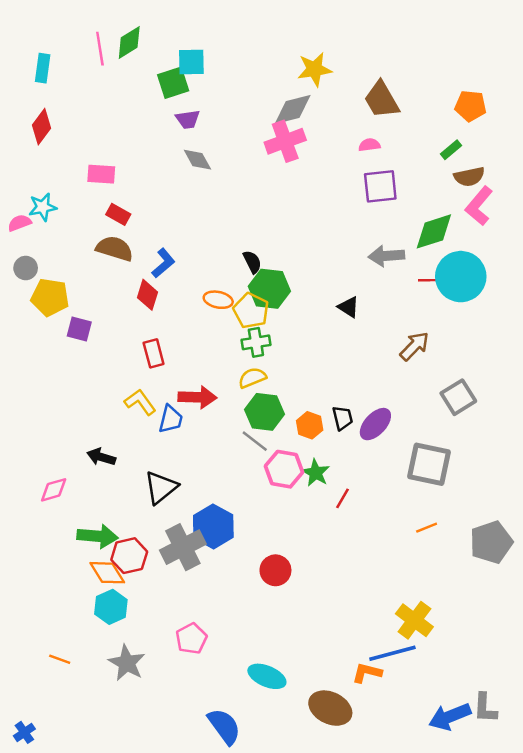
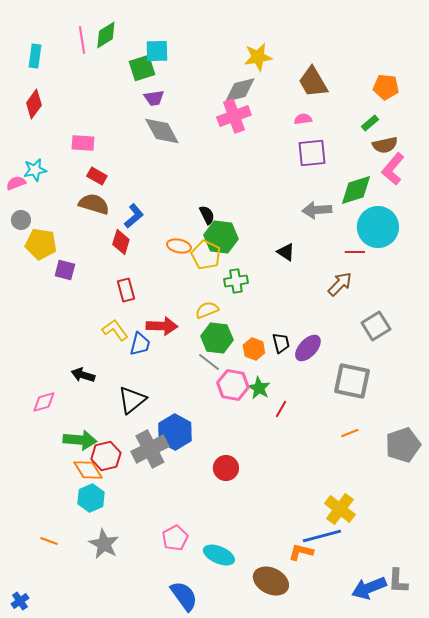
gray diamond: (197, 160) -> (162, 131), size x1.5
red line: (430, 280) -> (355, 252), moved
green cross: (256, 342) -> (236, 281), moved
pink pentagon: (191, 639) -> (175, 538), moved

